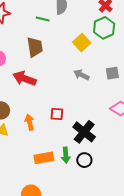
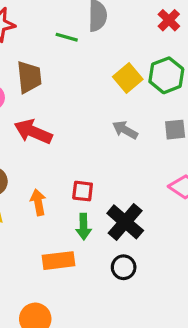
green hexagon: (104, 28) -> (166, 75), moved
brown trapezoid: (35, 47) -> (29, 77), moved
green arrow: (66, 155) -> (83, 227), moved

